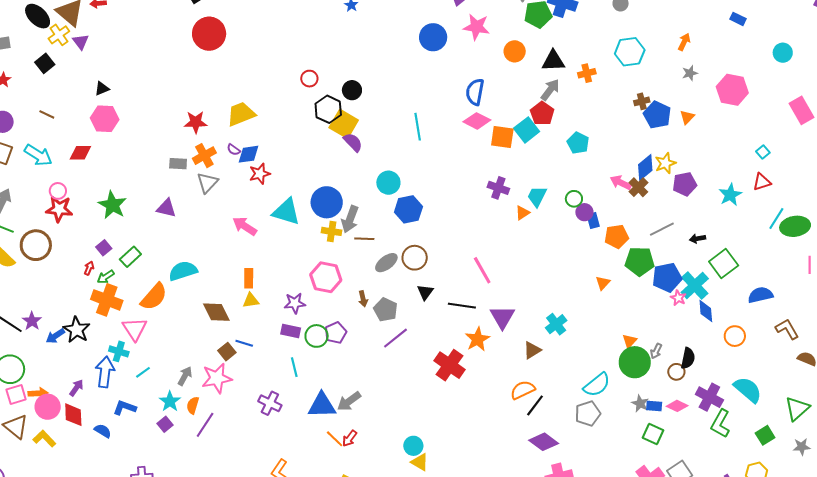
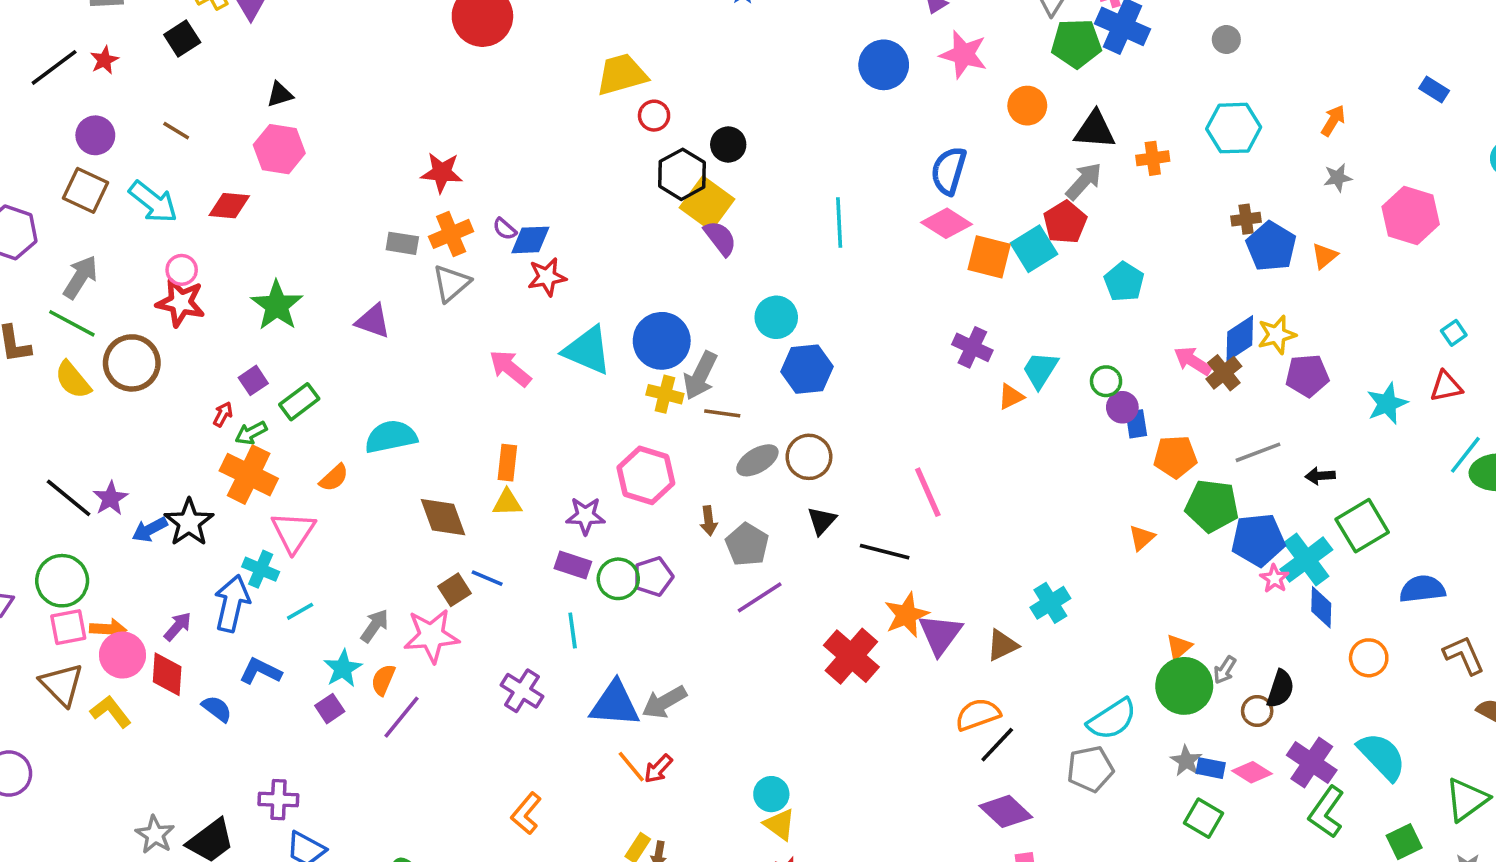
yellow trapezoid: (241, 114) -> (622, 74), moved
orange semicircle: (154, 297) -> (334, 478), size x0.6
purple triangle: (502, 317) -> (940, 634), moved

